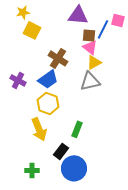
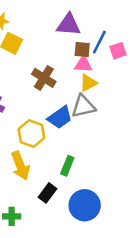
pink square: (118, 20) -> (118, 51), moved, turned -32
pink triangle: (90, 47) -> (83, 64), turned -35
blue trapezoid: (48, 79) -> (60, 117), moved
blue circle: (74, 168) -> (85, 205), moved

